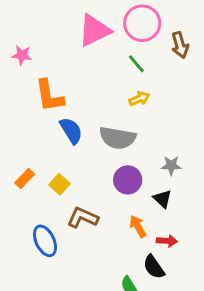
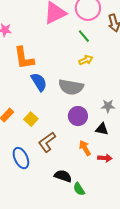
black triangle: (163, 199) -> (102, 129), turned -32
brown L-shape: (83, 218) -> (47, 142), turned -60
black semicircle: (154, 267) -> (63, 176), moved, turned 144

